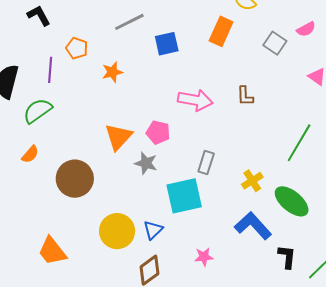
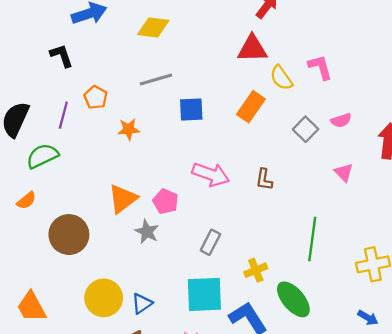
green line: (299, 143) -> (312, 239), turned -33
cyan square: (184, 196) -> (204, 294), moved

